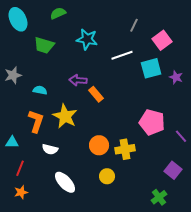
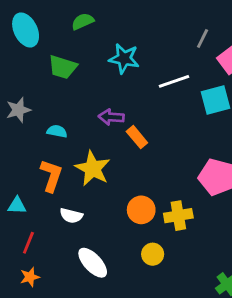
gray line: (134, 25) -> (203, 39), moved

